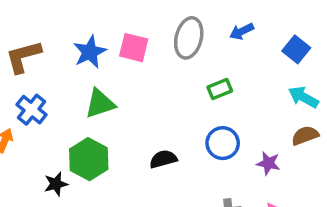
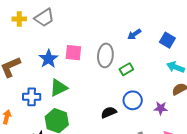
gray ellipse: (189, 38) -> (105, 55), moved
blue cross: (32, 110) -> (32, 97), moved, turned -30
black semicircle: (163, 159) -> (109, 112), moved

